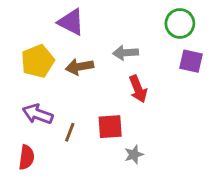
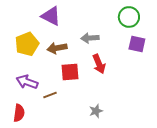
red square: (110, 127) -> (70, 72), moved
brown line: (70, 132) -> (50, 95), turned 48

